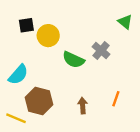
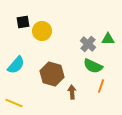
green triangle: (125, 22) -> (108, 39), moved, turned -40
green semicircle: (73, 60) -> (93, 66), moved
brown hexagon: (39, 101) -> (52, 74), moved

